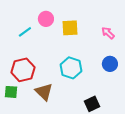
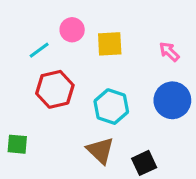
blue circle: (110, 64) -> (172, 100), size x1.5
red hexagon: (23, 70) -> (55, 89), moved
brown triangle: (44, 92) -> (100, 150), moved

